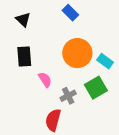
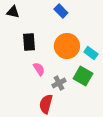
black triangle: (23, 20) -> (13, 12), moved, turned -32
black rectangle: (24, 57) -> (29, 42), moved
green square: (96, 88) -> (83, 76), turned -30

